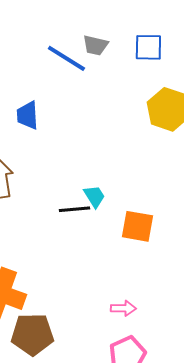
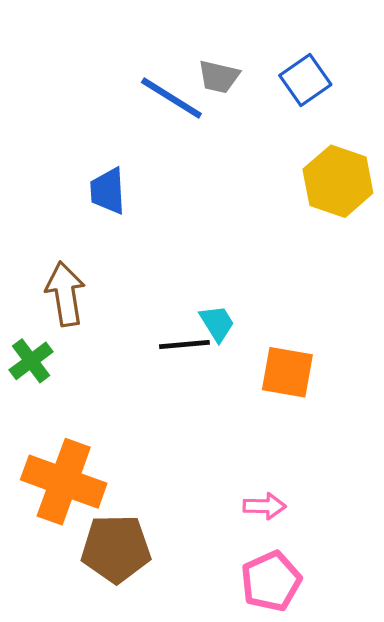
blue square: (148, 47) -> (305, 80), turned -36

